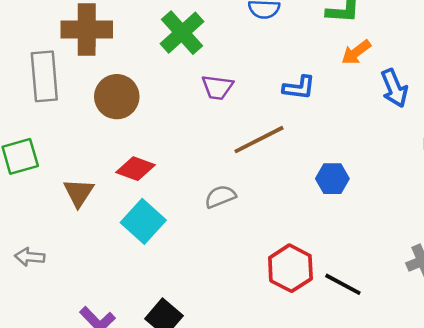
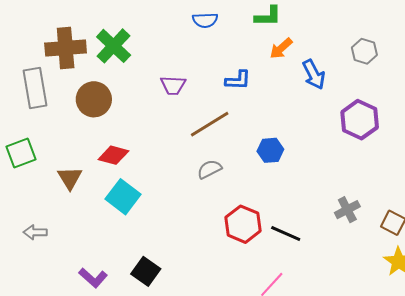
green cross: (182, 33) -> (114, 46), moved
gray semicircle: (220, 197) -> (209, 169), moved

